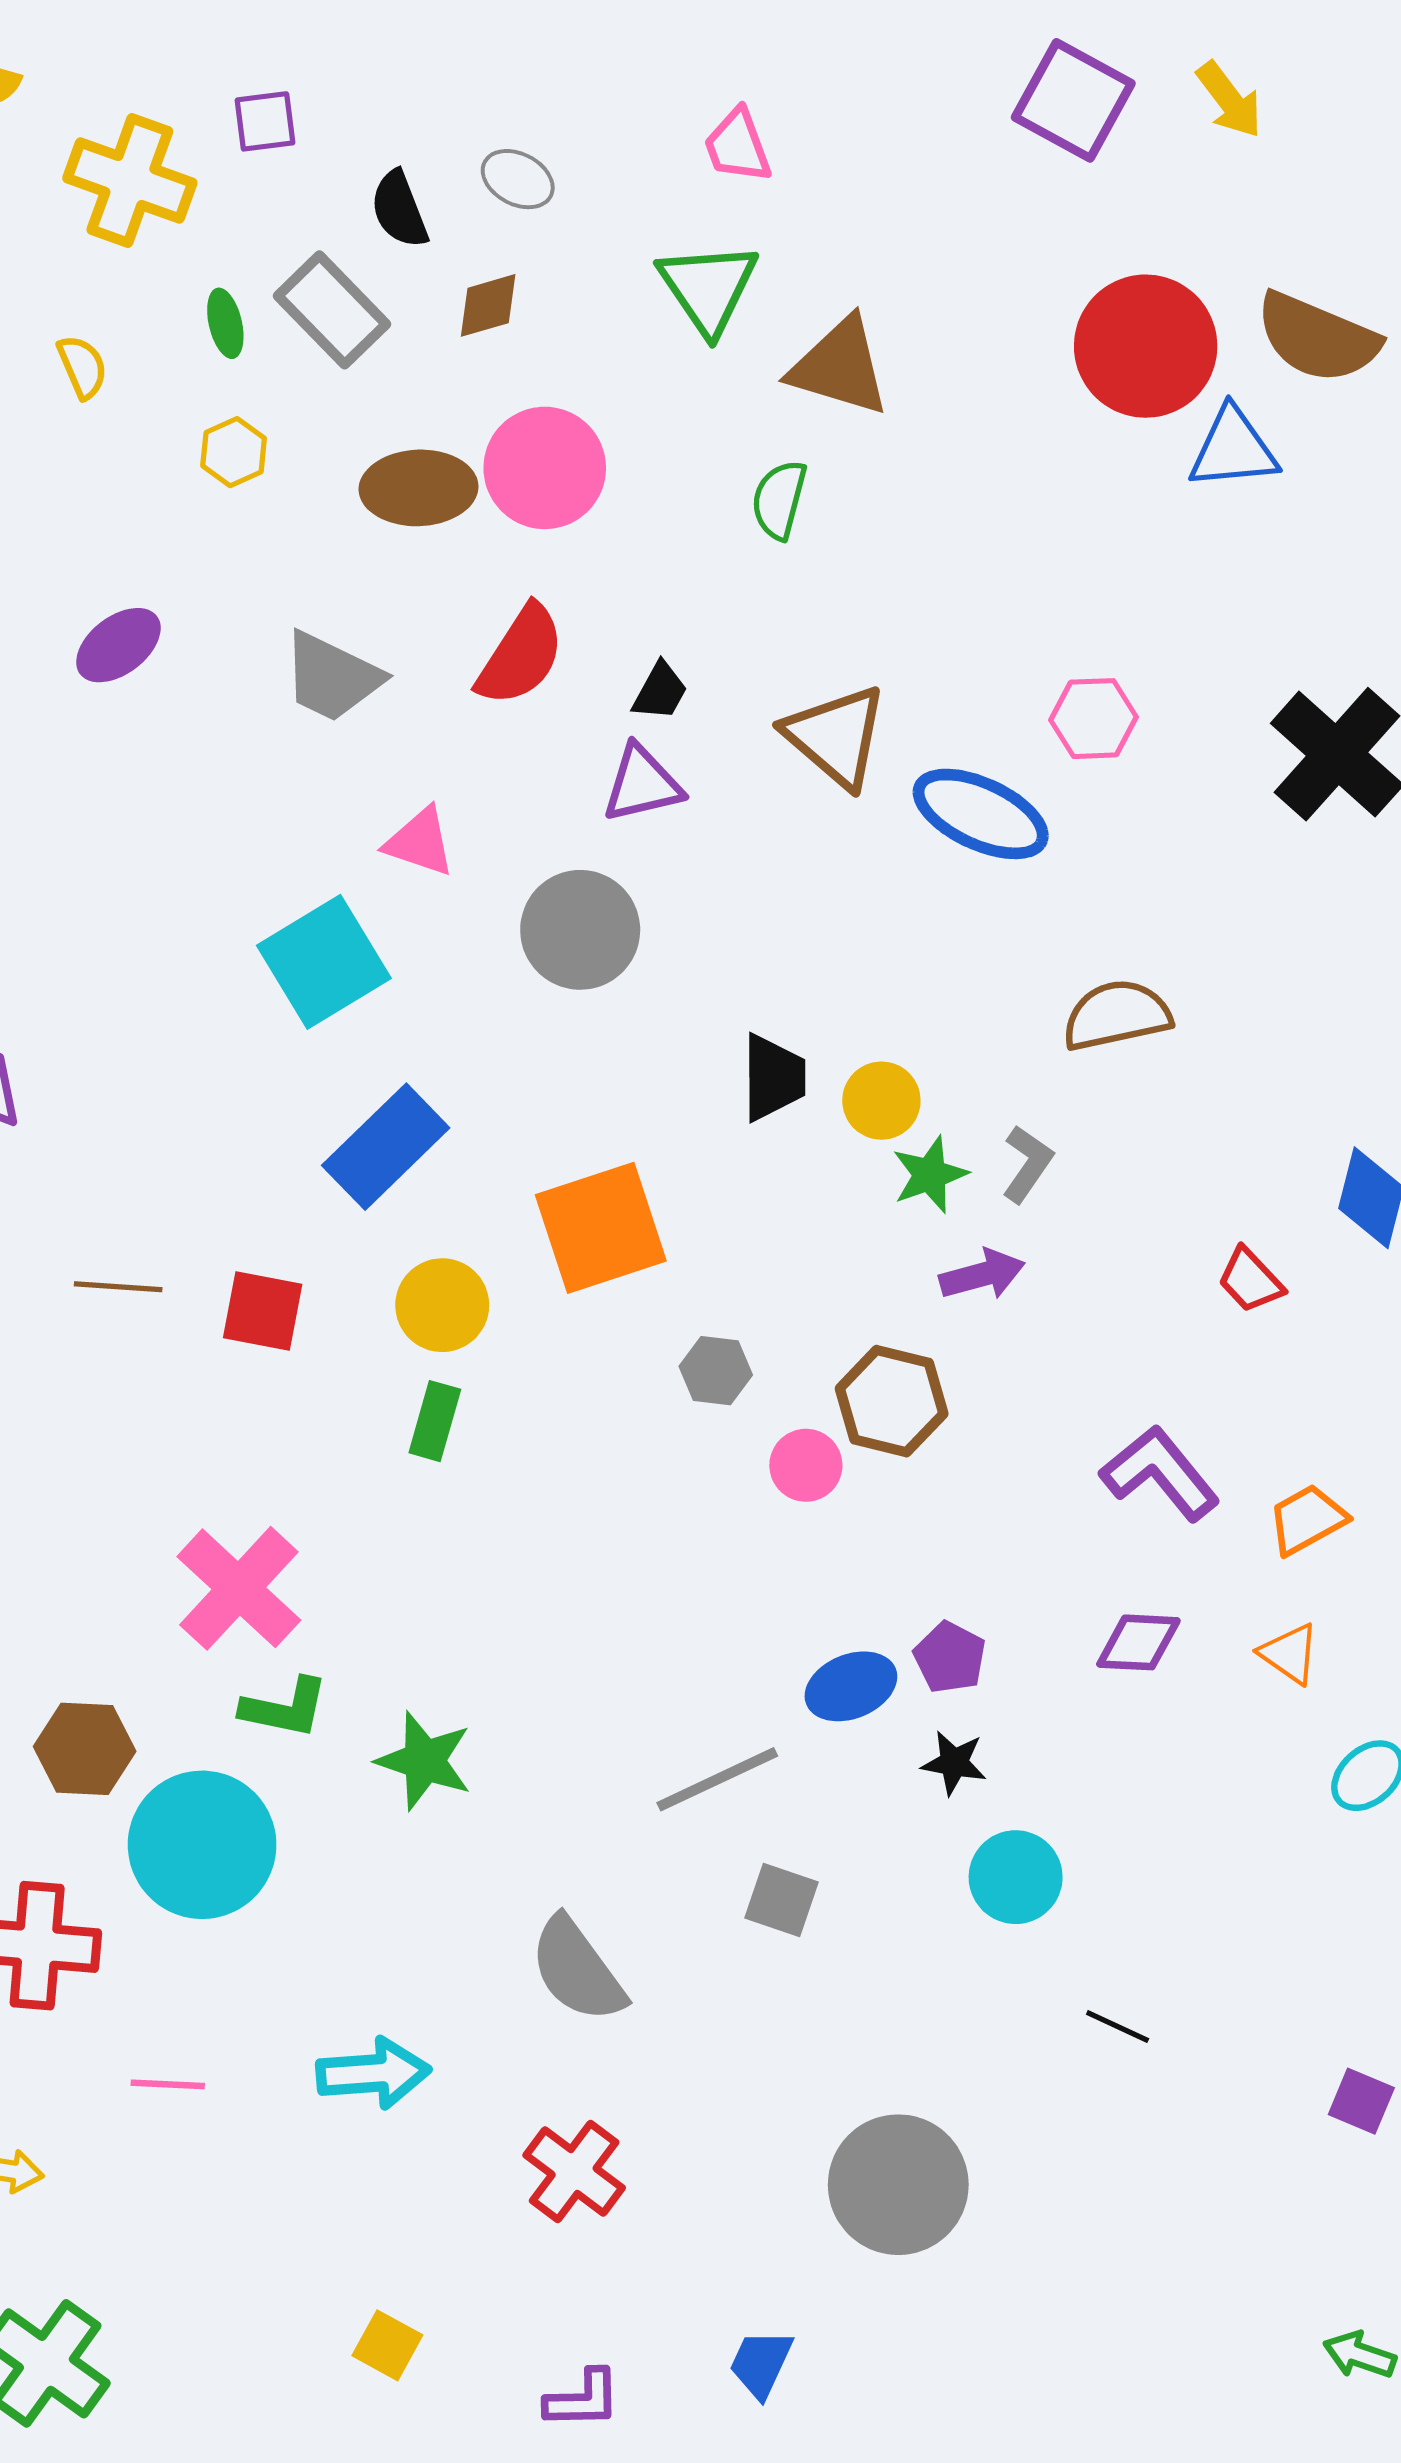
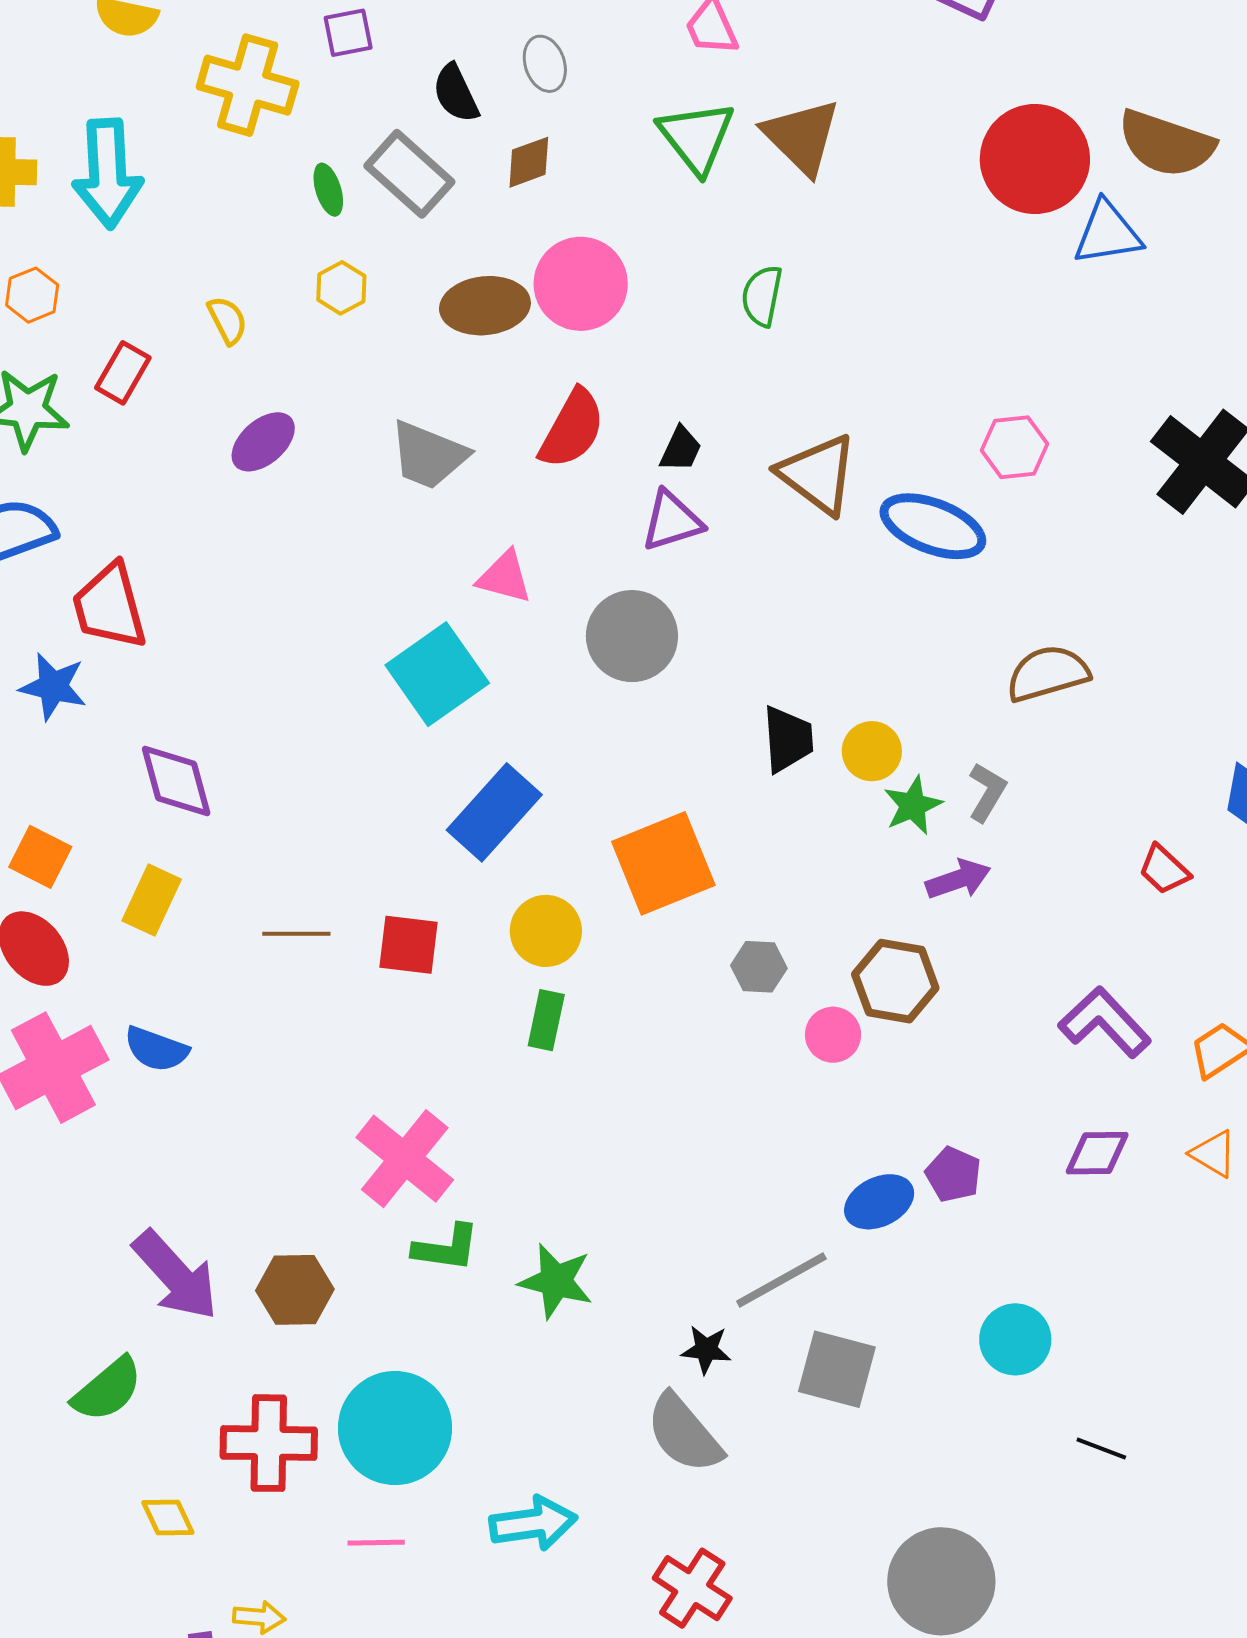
gray ellipse: (518, 179) -> (545, 64), turned 48
yellow semicircle: (82, 367) -> (227, 320), moved
brown triangle: (840, 367) -> (802, 137), moved, turned 32
black star: (954, 1763) -> (706, 1350), moved
cyan circle: (202, 1845) -> (395, 1428), moved
gray square: (781, 1900) -> (837, 1369), size x1.4

